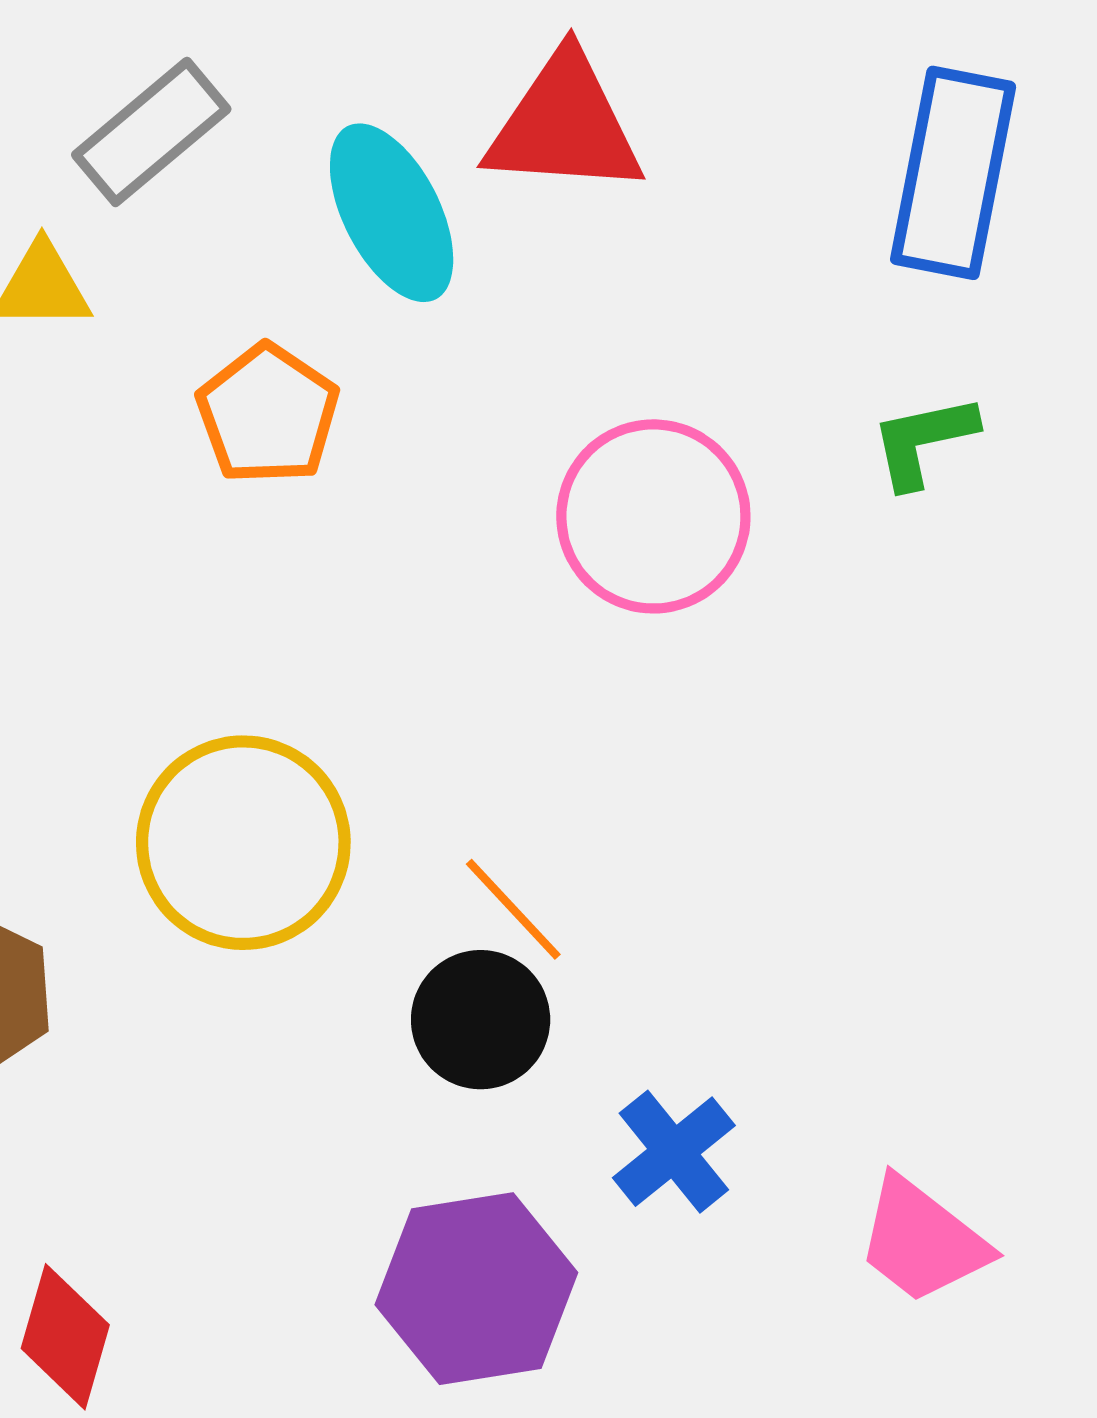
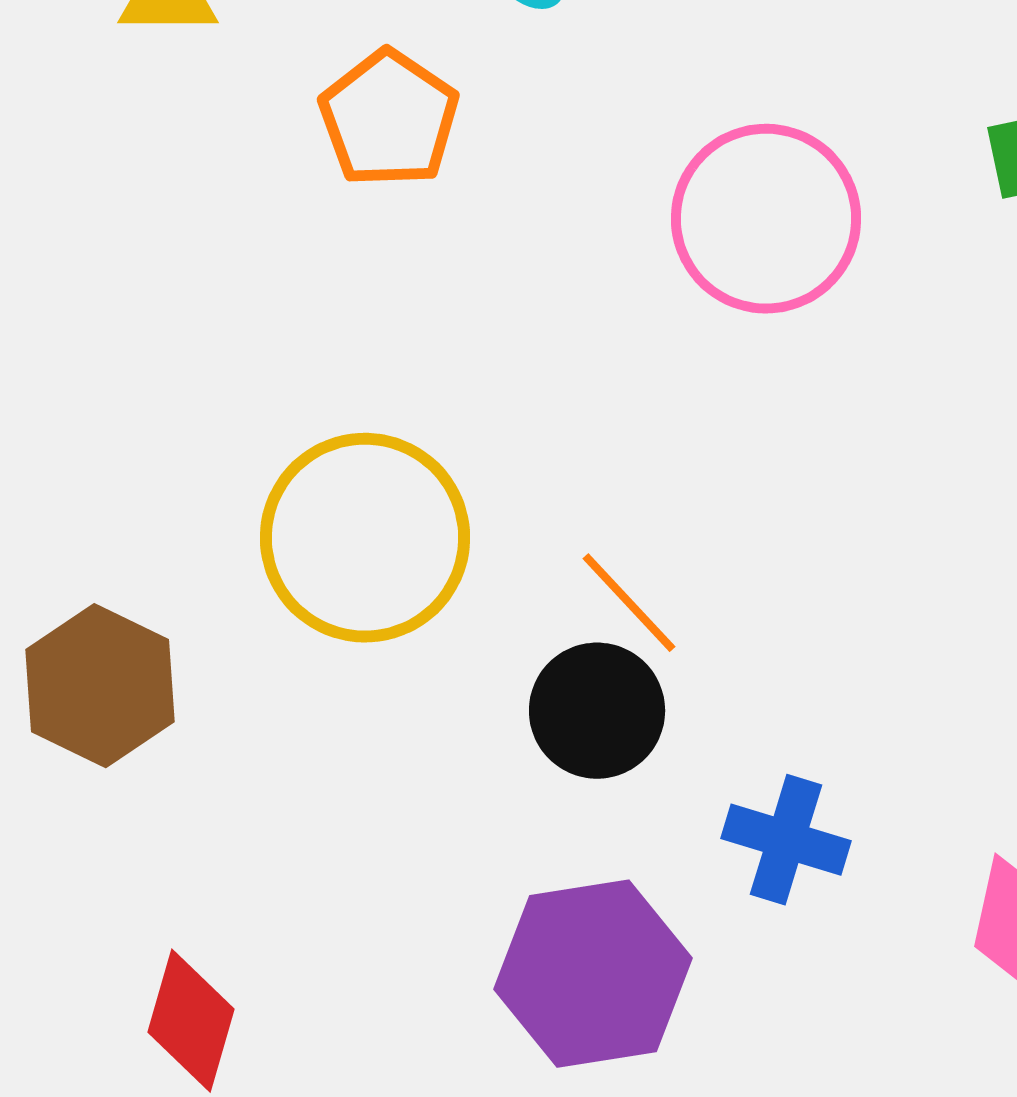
blue cross: (674, 1152) -> (786, 840), turned -34

